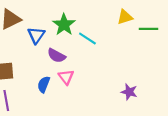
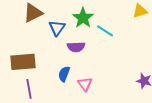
purple semicircle: (56, 56) -> (76, 47), turned -30
pink triangle: (66, 77) -> (85, 84), moved

